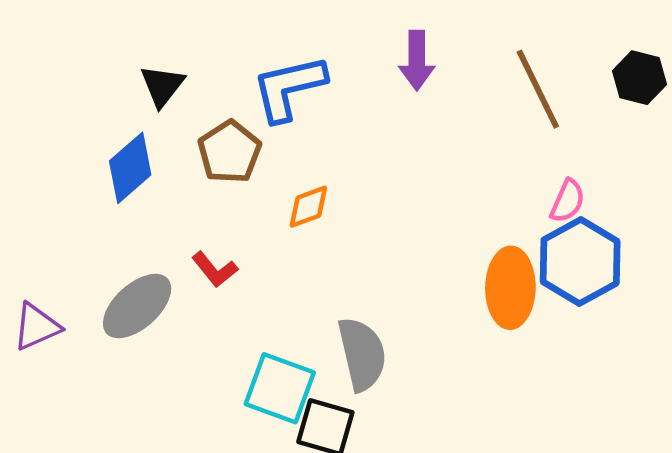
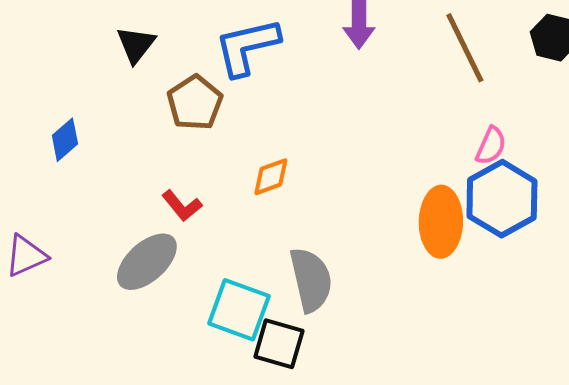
blue diamond: (130, 168) -> (65, 140), moved, size x0.7
orange diamond: (308, 207) -> (271, 177), moved
gray ellipse: (137, 306) -> (147, 262), moved

